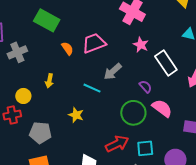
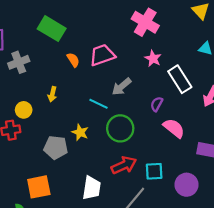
purple semicircle: (145, 87) -> (157, 104), turned -112
green circle: (133, 113) -> (120, 128), moved
gray pentagon: (40, 133) -> (56, 147), moved

